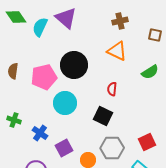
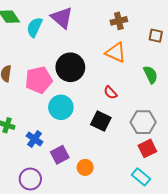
green semicircle: (150, 72) -> (150, 75), turned -84
red semicircle: (112, 89) -> (110, 93), turned -48
gray hexagon: (112, 148) -> (143, 122), moved

